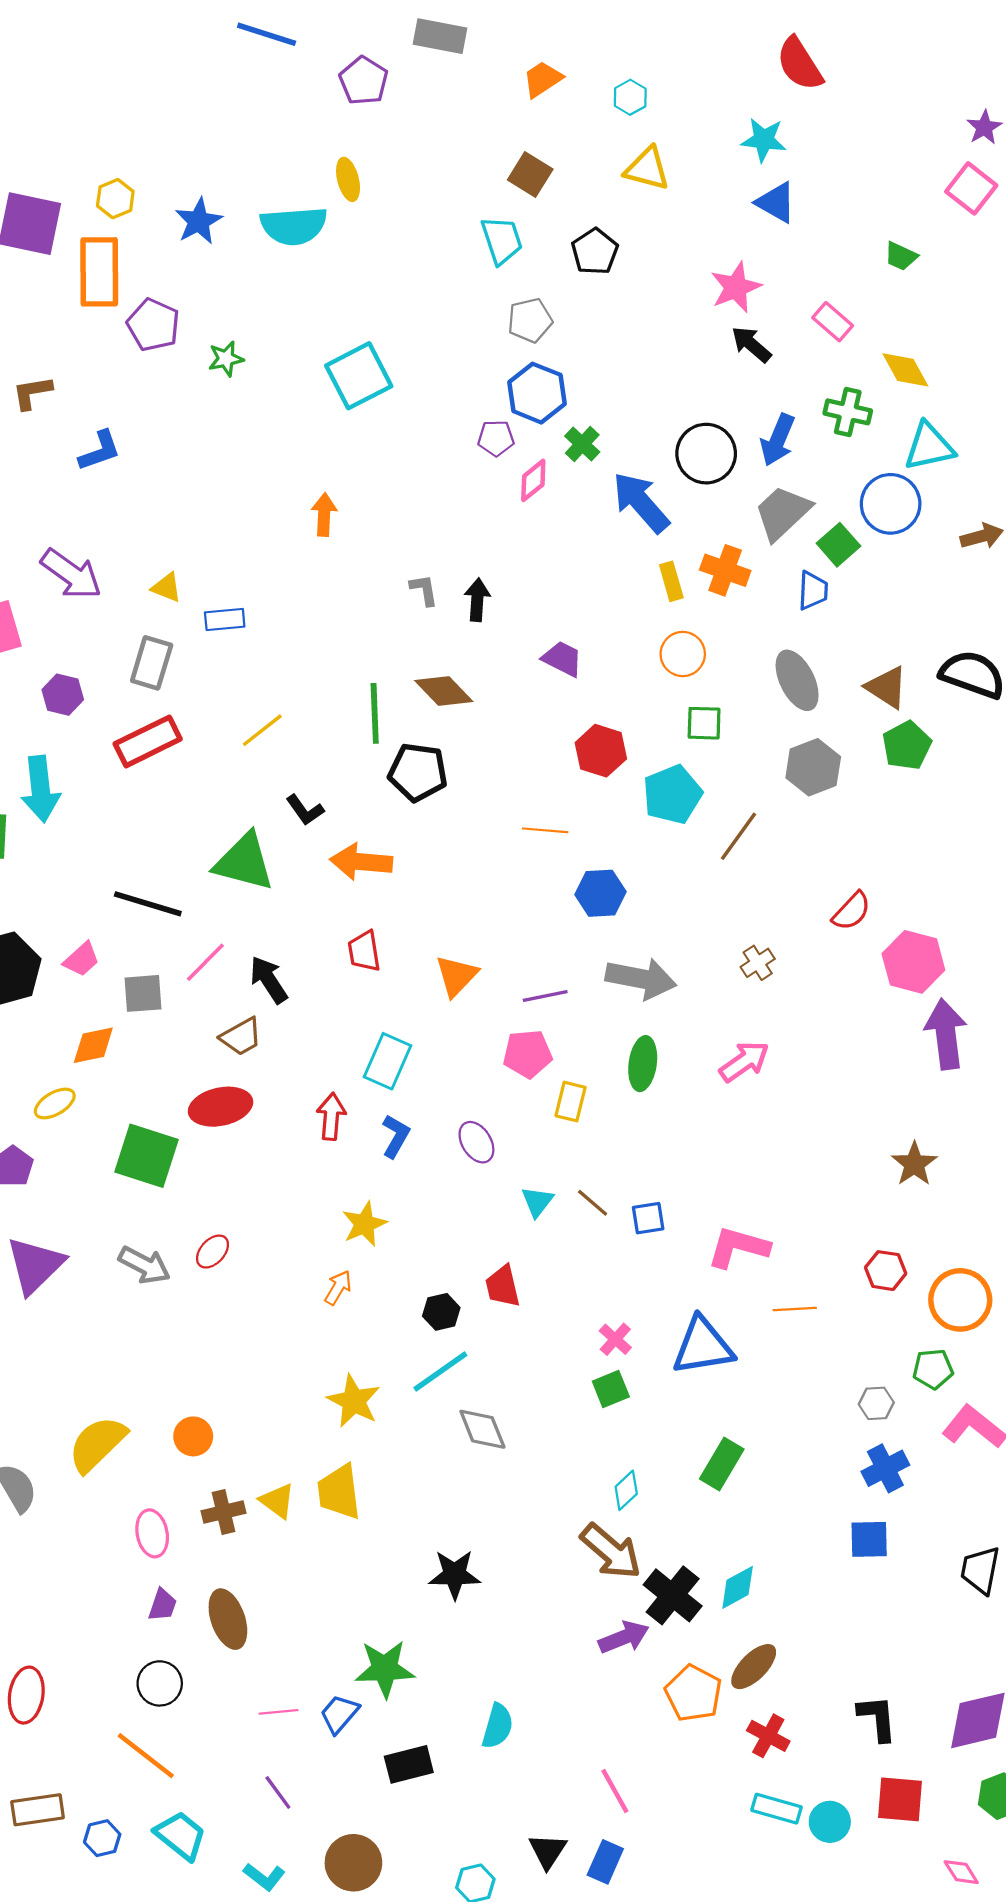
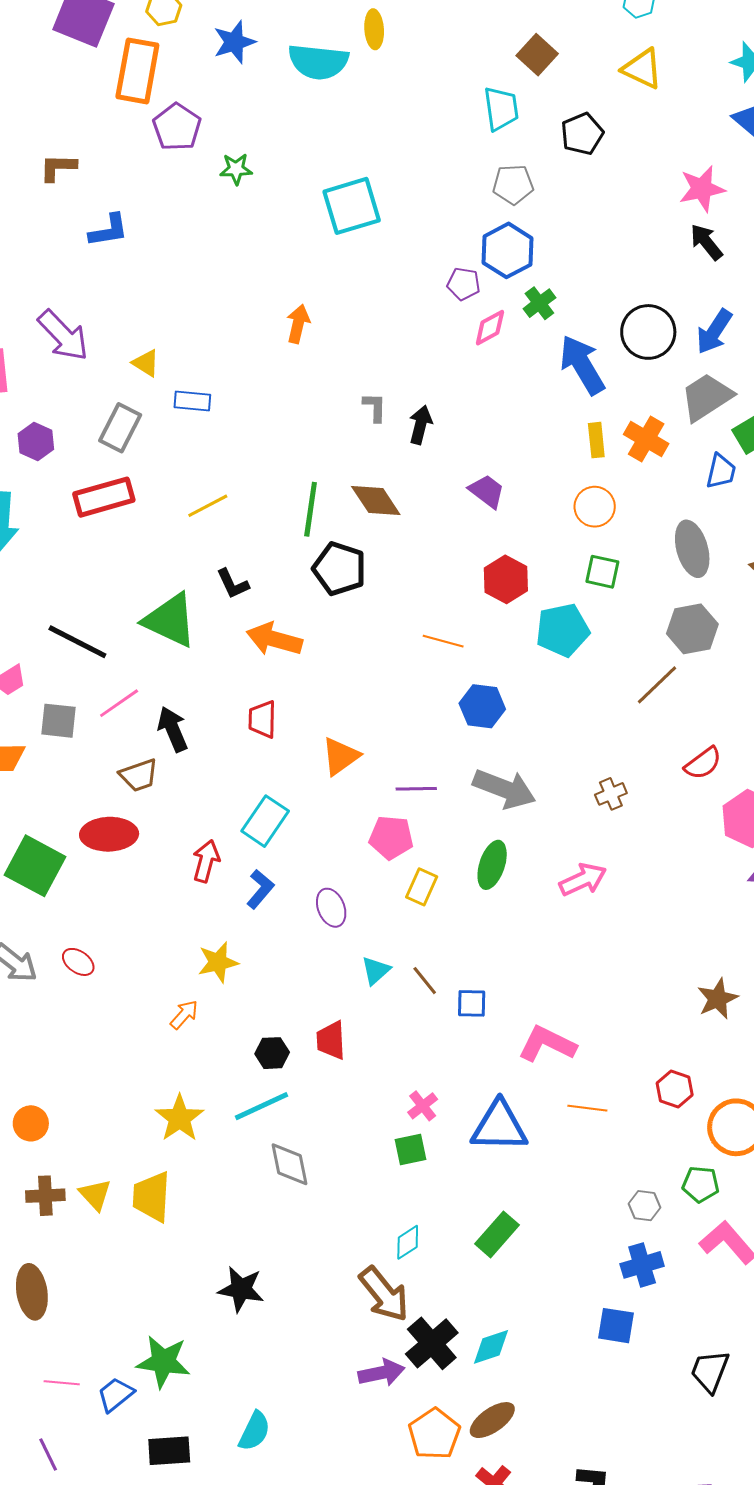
brown line: (738, 836) -> (657, 685), moved
red ellipse: (213, 1252) -> (78, 962), turned 72

